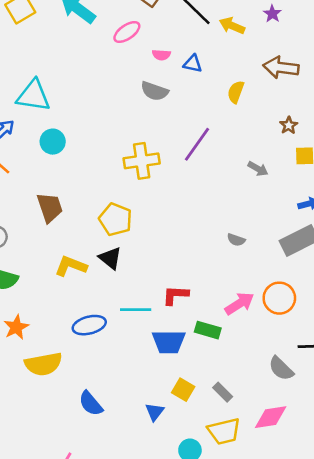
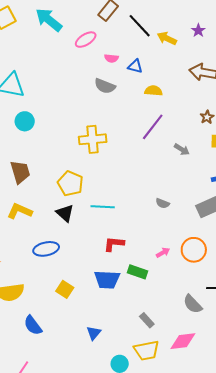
yellow semicircle: (236, 92) -> (153, 91), moved, turned 72
purple line: (197, 144) -> (153, 127), moved
yellow L-shape: (71, 266) -> (20, 211), moved
pink arrow: (239, 303) -> (163, 253), size x0.6
cyan line: (136, 310) -> (103, 207), moved
blue ellipse: (89, 325) -> (46, 249), moved
yellow square: (183, 390) -> (65, 289), moved
blue semicircle: (91, 403) -> (33, 325), moved

